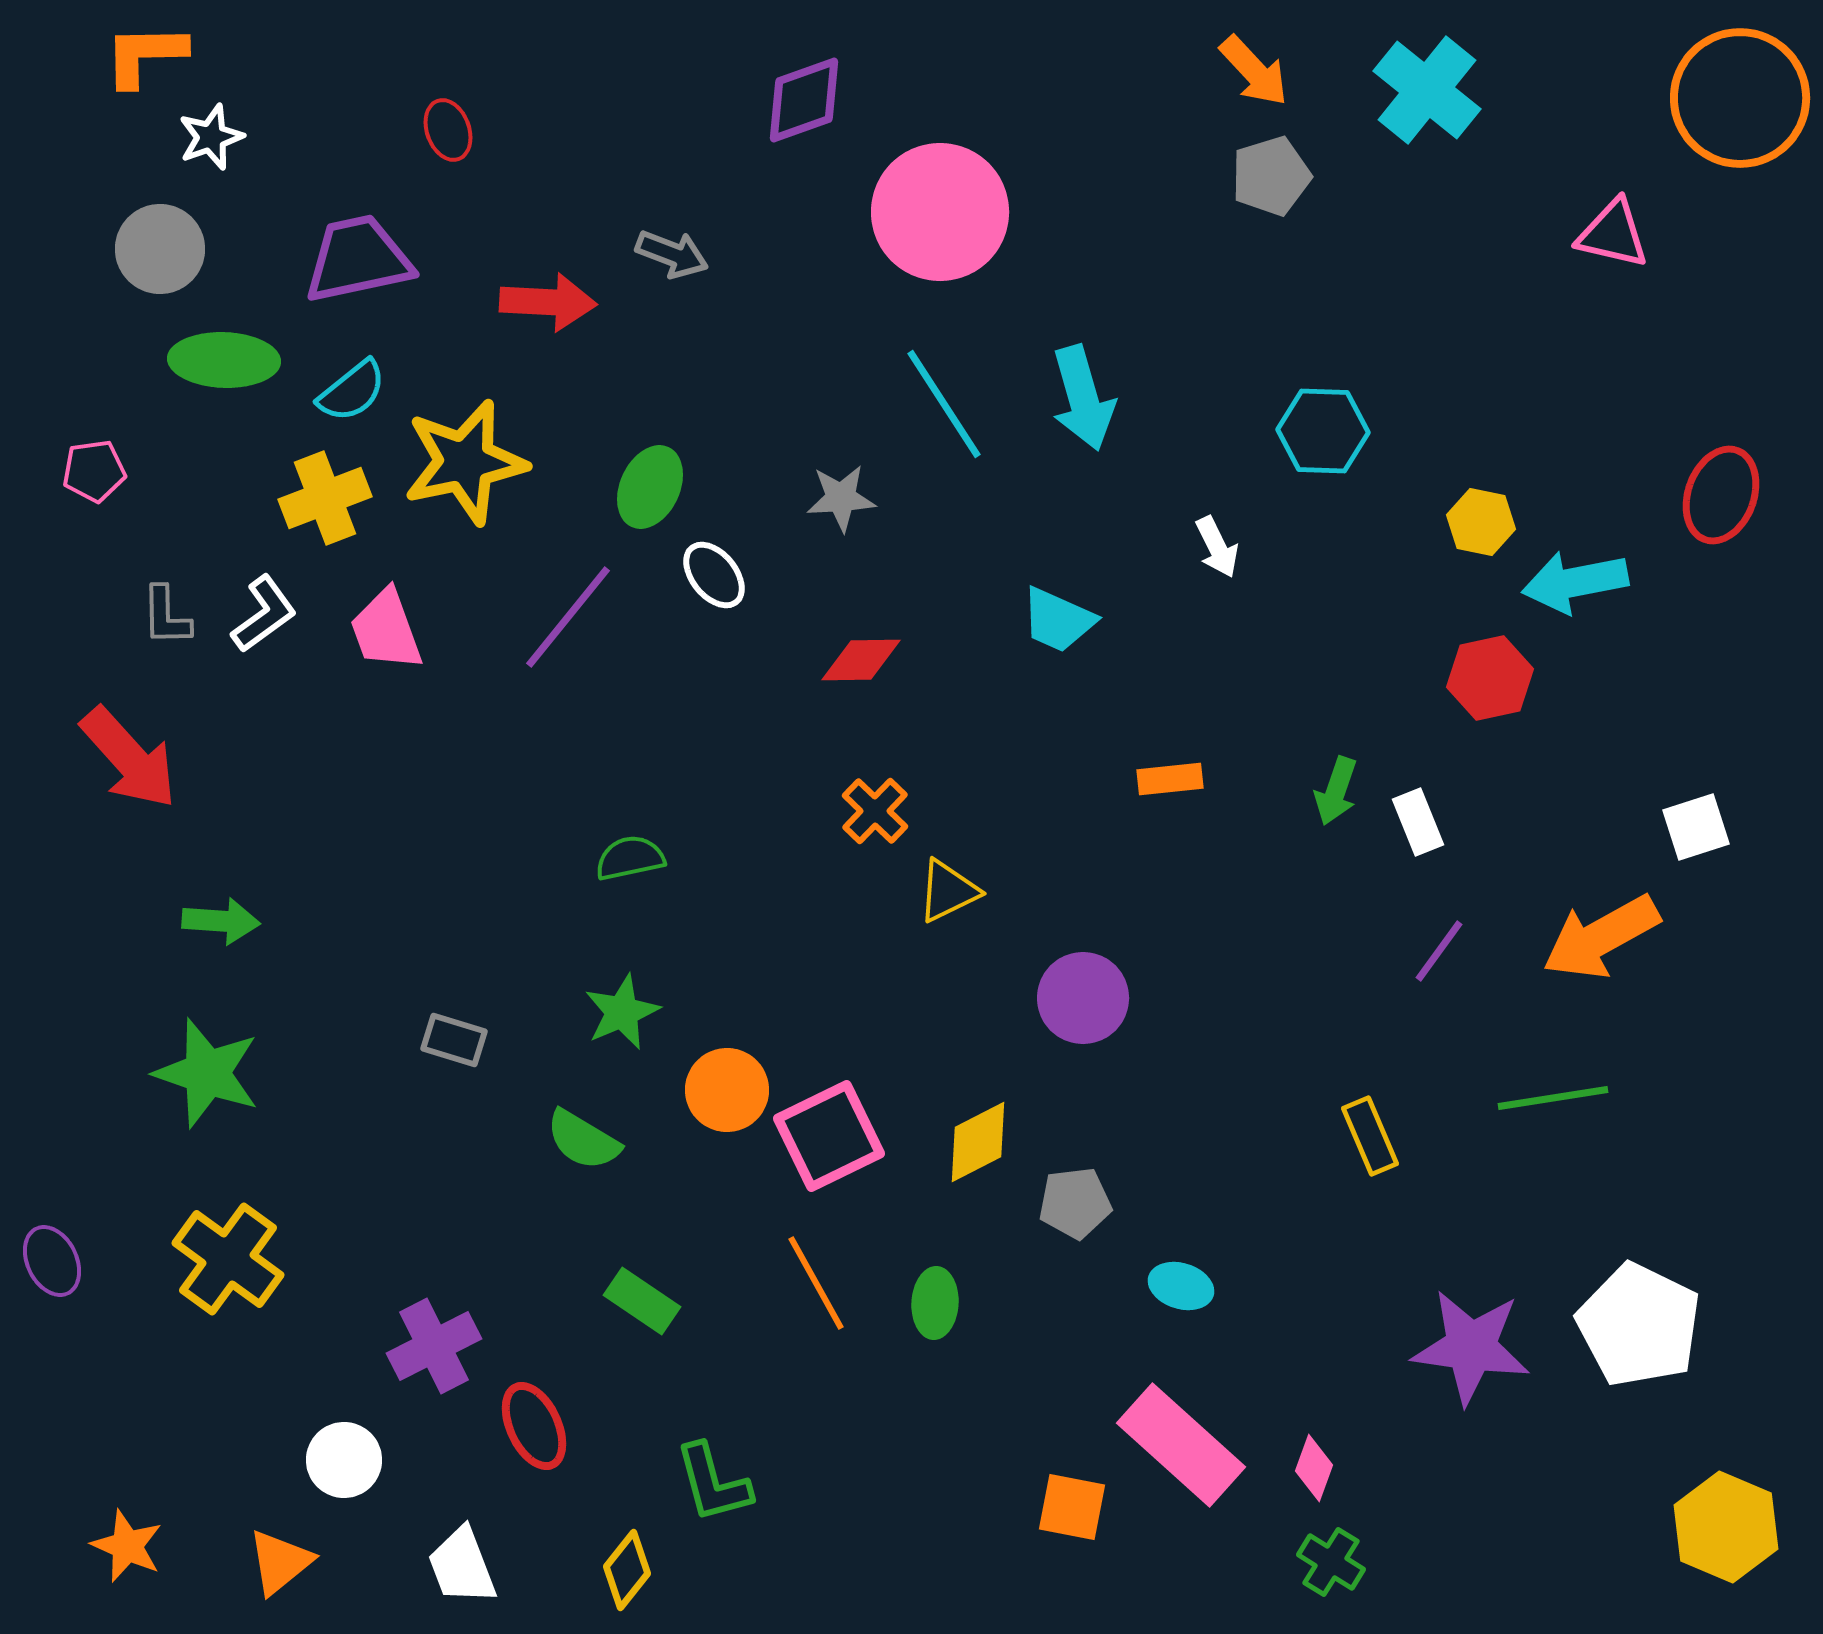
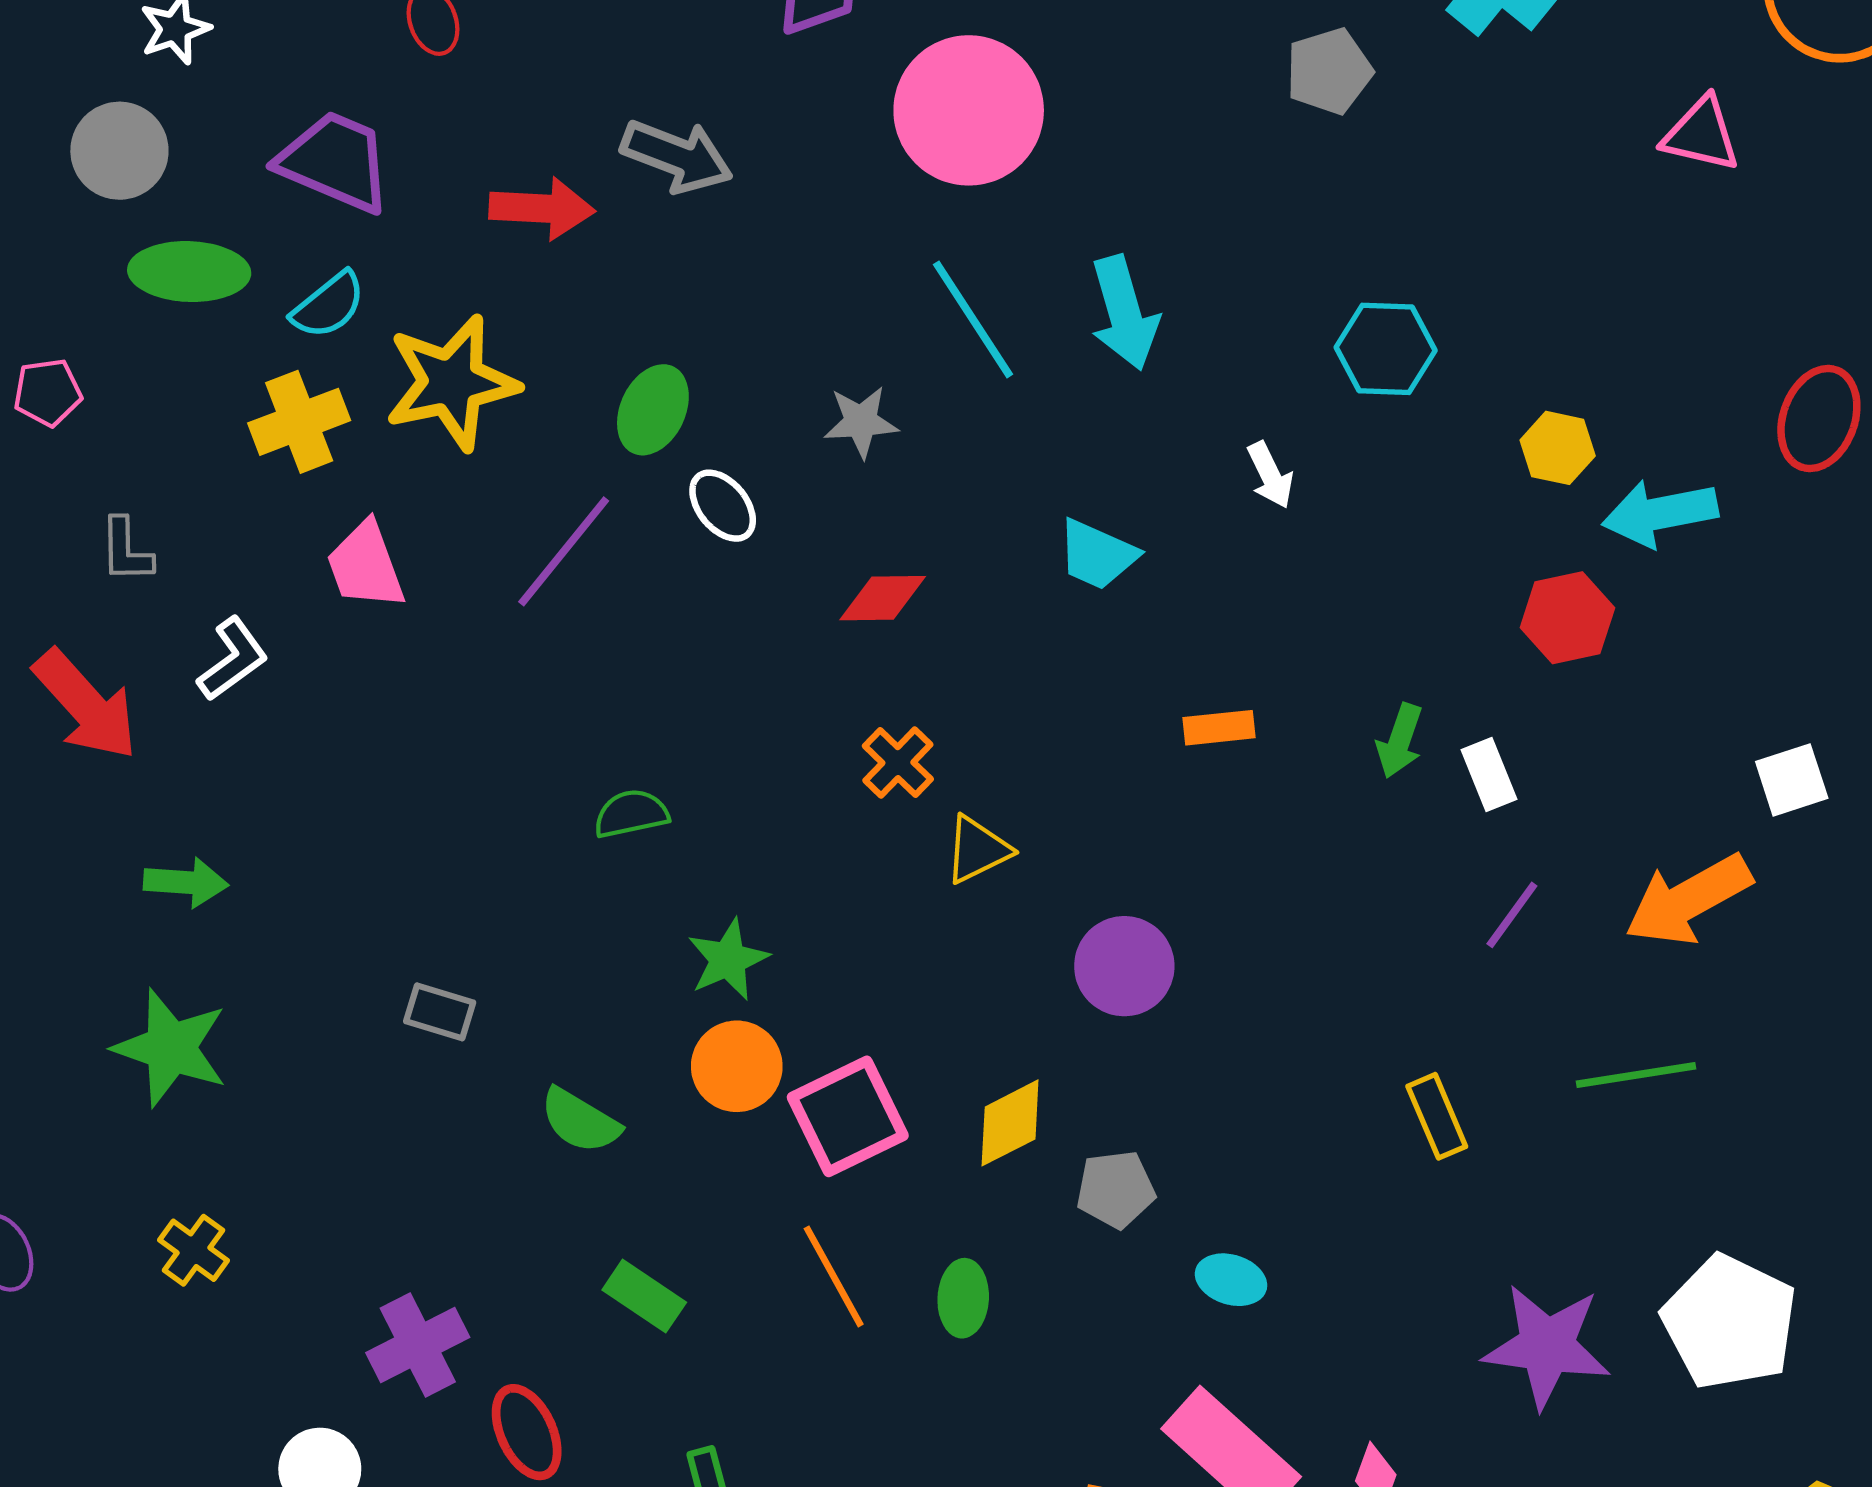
gray arrow: (672, 254) -> (677, 156), size x1.4
purple trapezoid: (358, 259) -> (335, 162), turned 35
white L-shape: (264, 614) -> (233, 659), moved
green star: (622, 1012) -> (728, 960), moved
yellow cross: (228, 1259) -> (193, 1250), size x0.6

